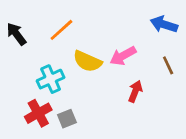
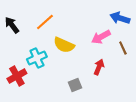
pink arrow: (123, 56) -> (101, 37), moved
red cross: (38, 113) -> (17, 76), moved
gray square: (67, 119) -> (75, 85), moved

